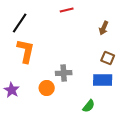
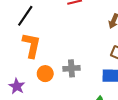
orange circle: (47, 88) -> (45, 74), moved

